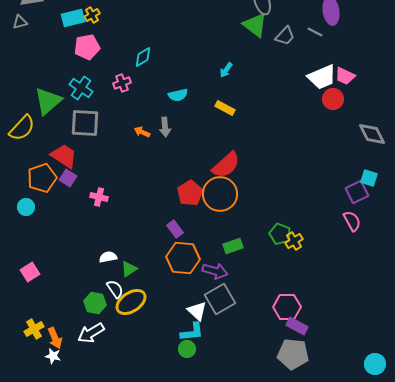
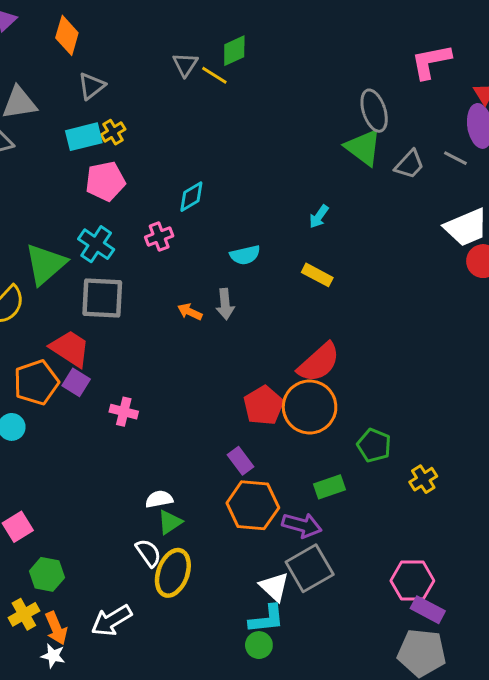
green pentagon: (280, 234) -> (374, 445), moved
white semicircle: (108, 257) -> (159, 499), moved
yellow ellipse: (131, 302) -> (173, 573), turned -36
green hexagon: (95, 303) -> (47, 574), moved

